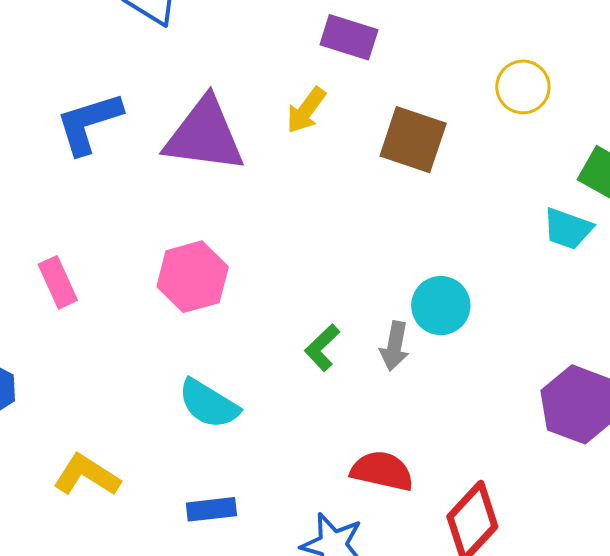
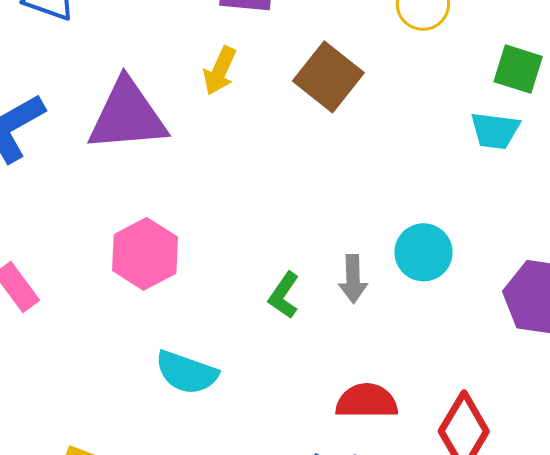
brown square: (413, 140) -> (328, 77), turned 32
cyan circle: (441, 306) -> (423, 252), moved

